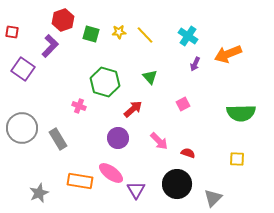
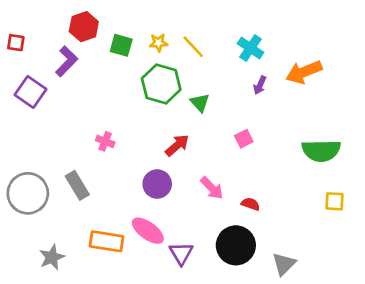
green hexagon: (105, 82) -> (161, 84), moved
gray circle: (22, 128) -> (28, 193), moved
yellow square: (237, 159) -> (335, 201), moved

